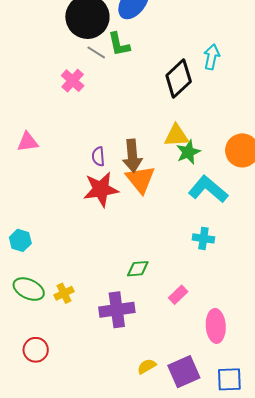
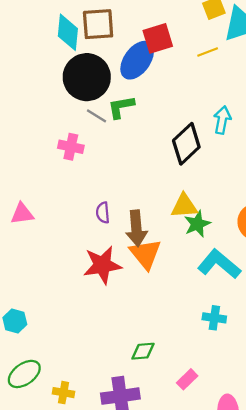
green L-shape: (119, 44) -> (121, 107), turned 92
pink cross: (73, 81) -> (71, 147), turned -30
purple semicircle: (98, 156) -> (103, 213), moved
green ellipse: (29, 289) -> (24, 374), turned -60
yellow cross: (64, 293) -> (63, 393), moved, turned 36

